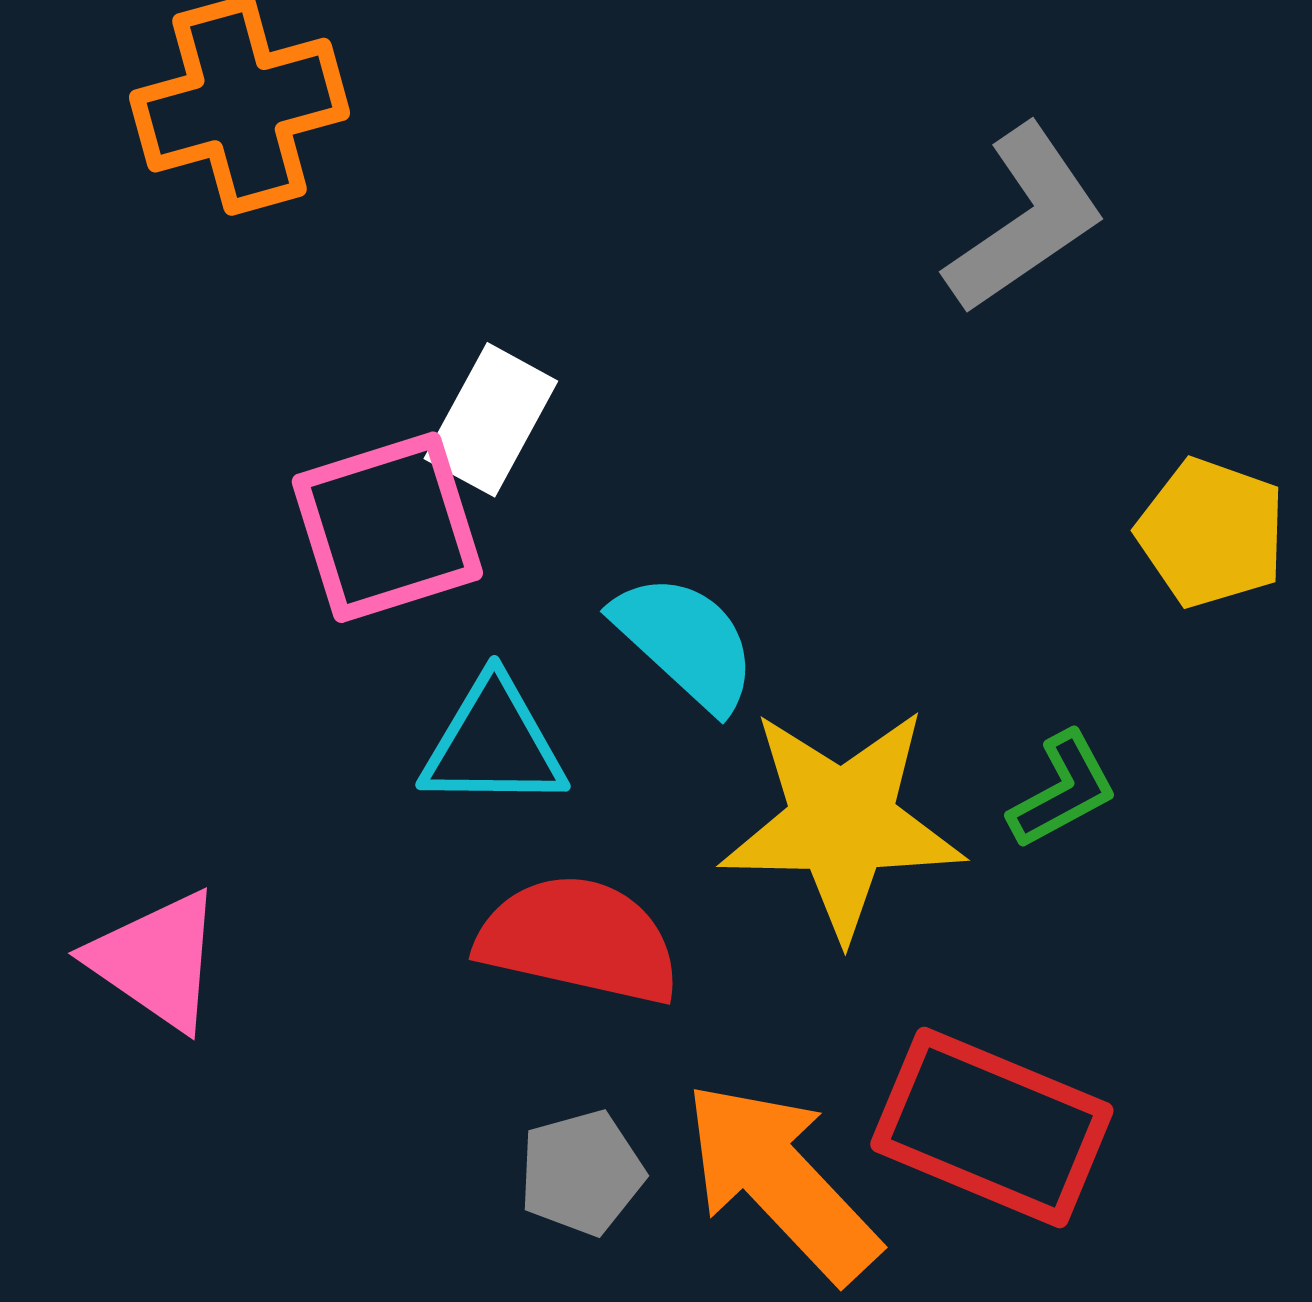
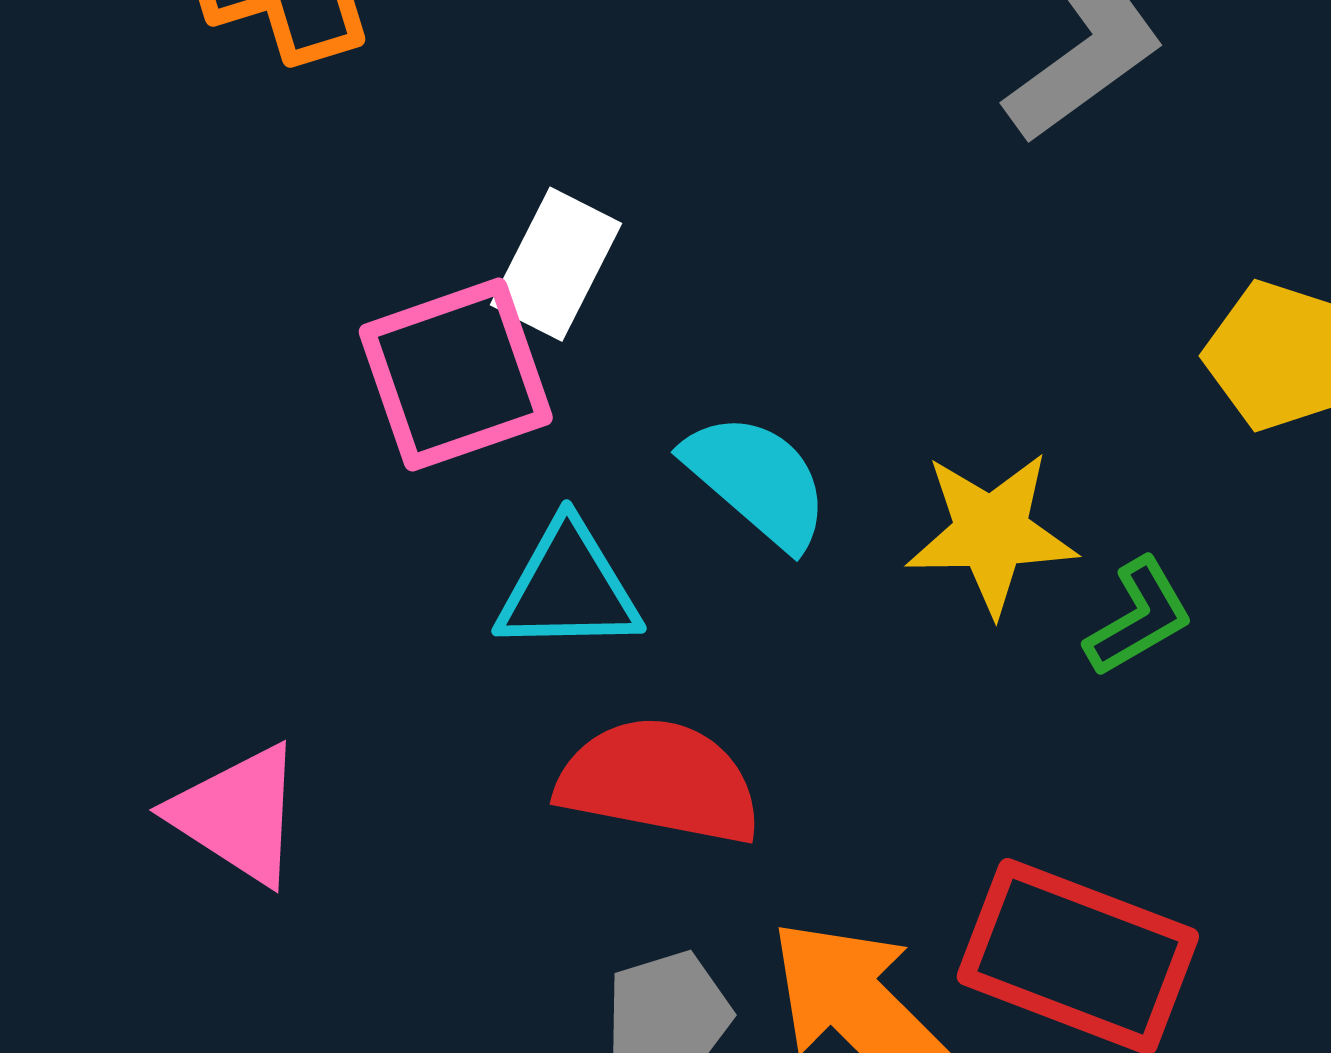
yellow star: (842, 822) -> (991, 533), moved, size x0.7

